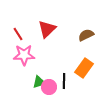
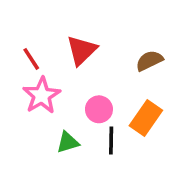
pink star: (24, 55) -> (42, 95), turned -30
pink circle: (49, 87) -> (99, 109), moved

